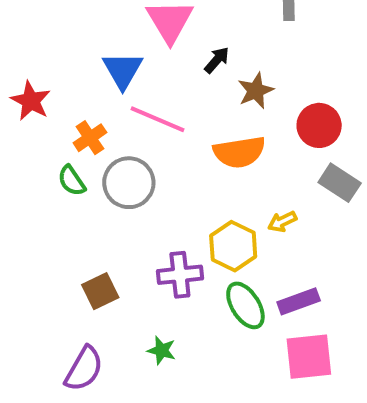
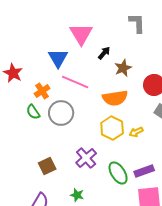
yellow hexagon: (233, 246) -> (112, 128), moved
purple cross: (180, 275) -> (86, 158), turned -35

